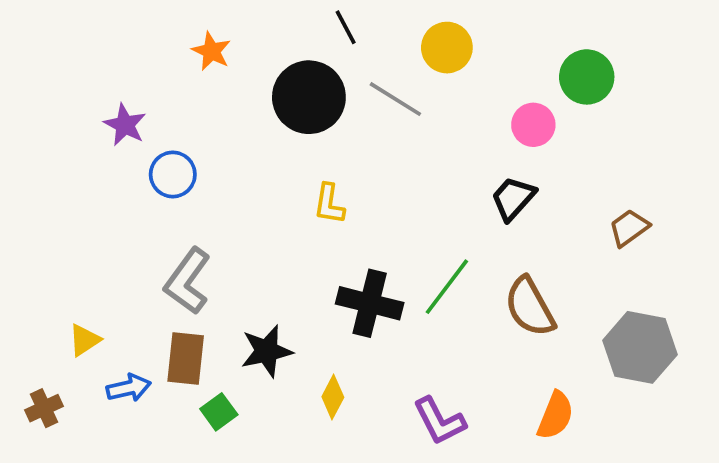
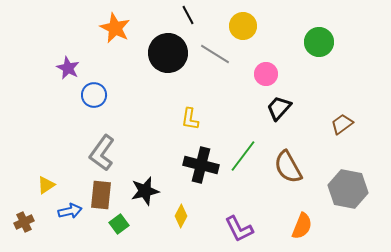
orange star: (211, 51) -> (115, 28), size x1.4
pink circle: (533, 125) -> (266, 74), moved
yellow L-shape: (329, 204) -> (190, 119), moved

